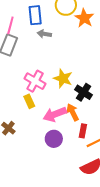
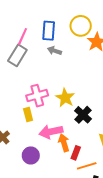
pink cross: (35, 81) -> (37, 96), turned 35
orange arrow: (73, 112) -> (64, 143), moved
purple circle: (54, 139) -> (31, 155), moved

